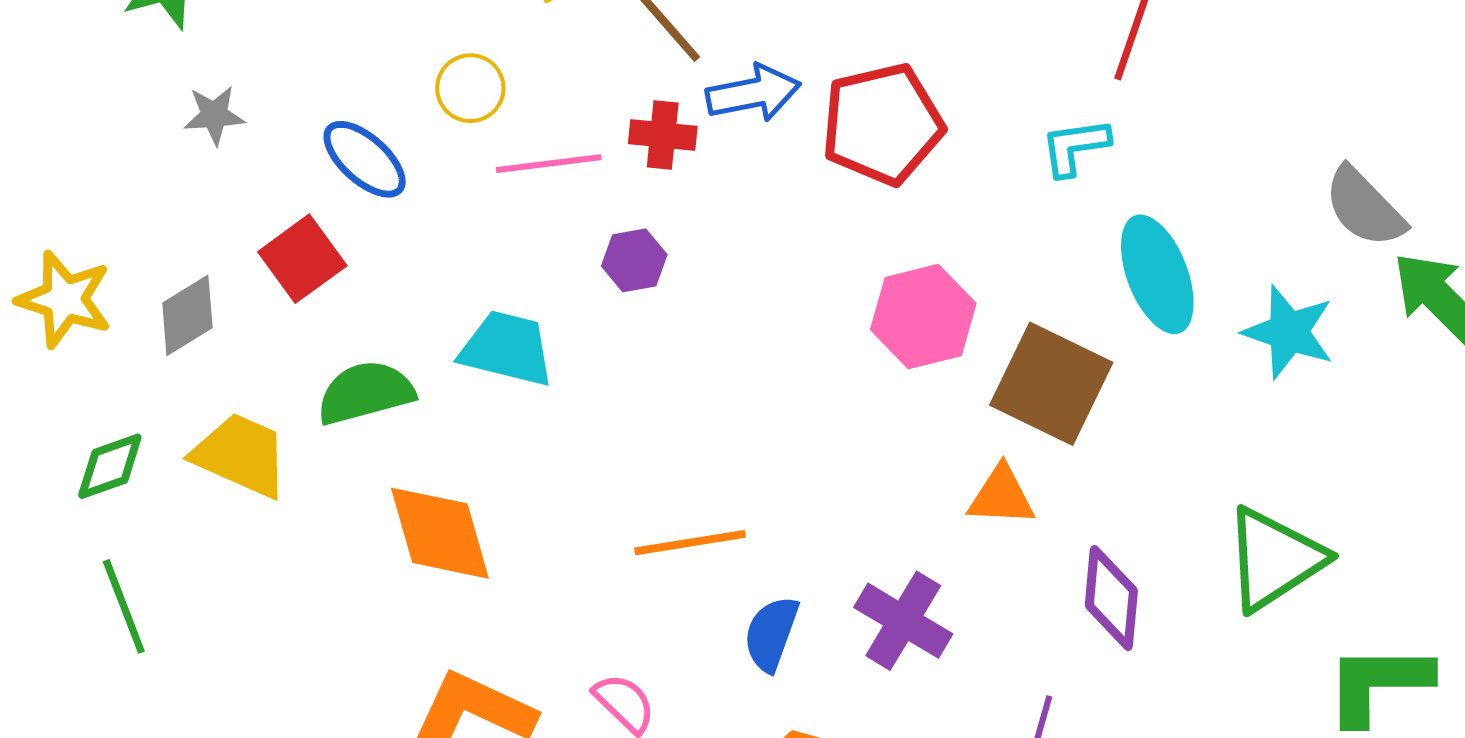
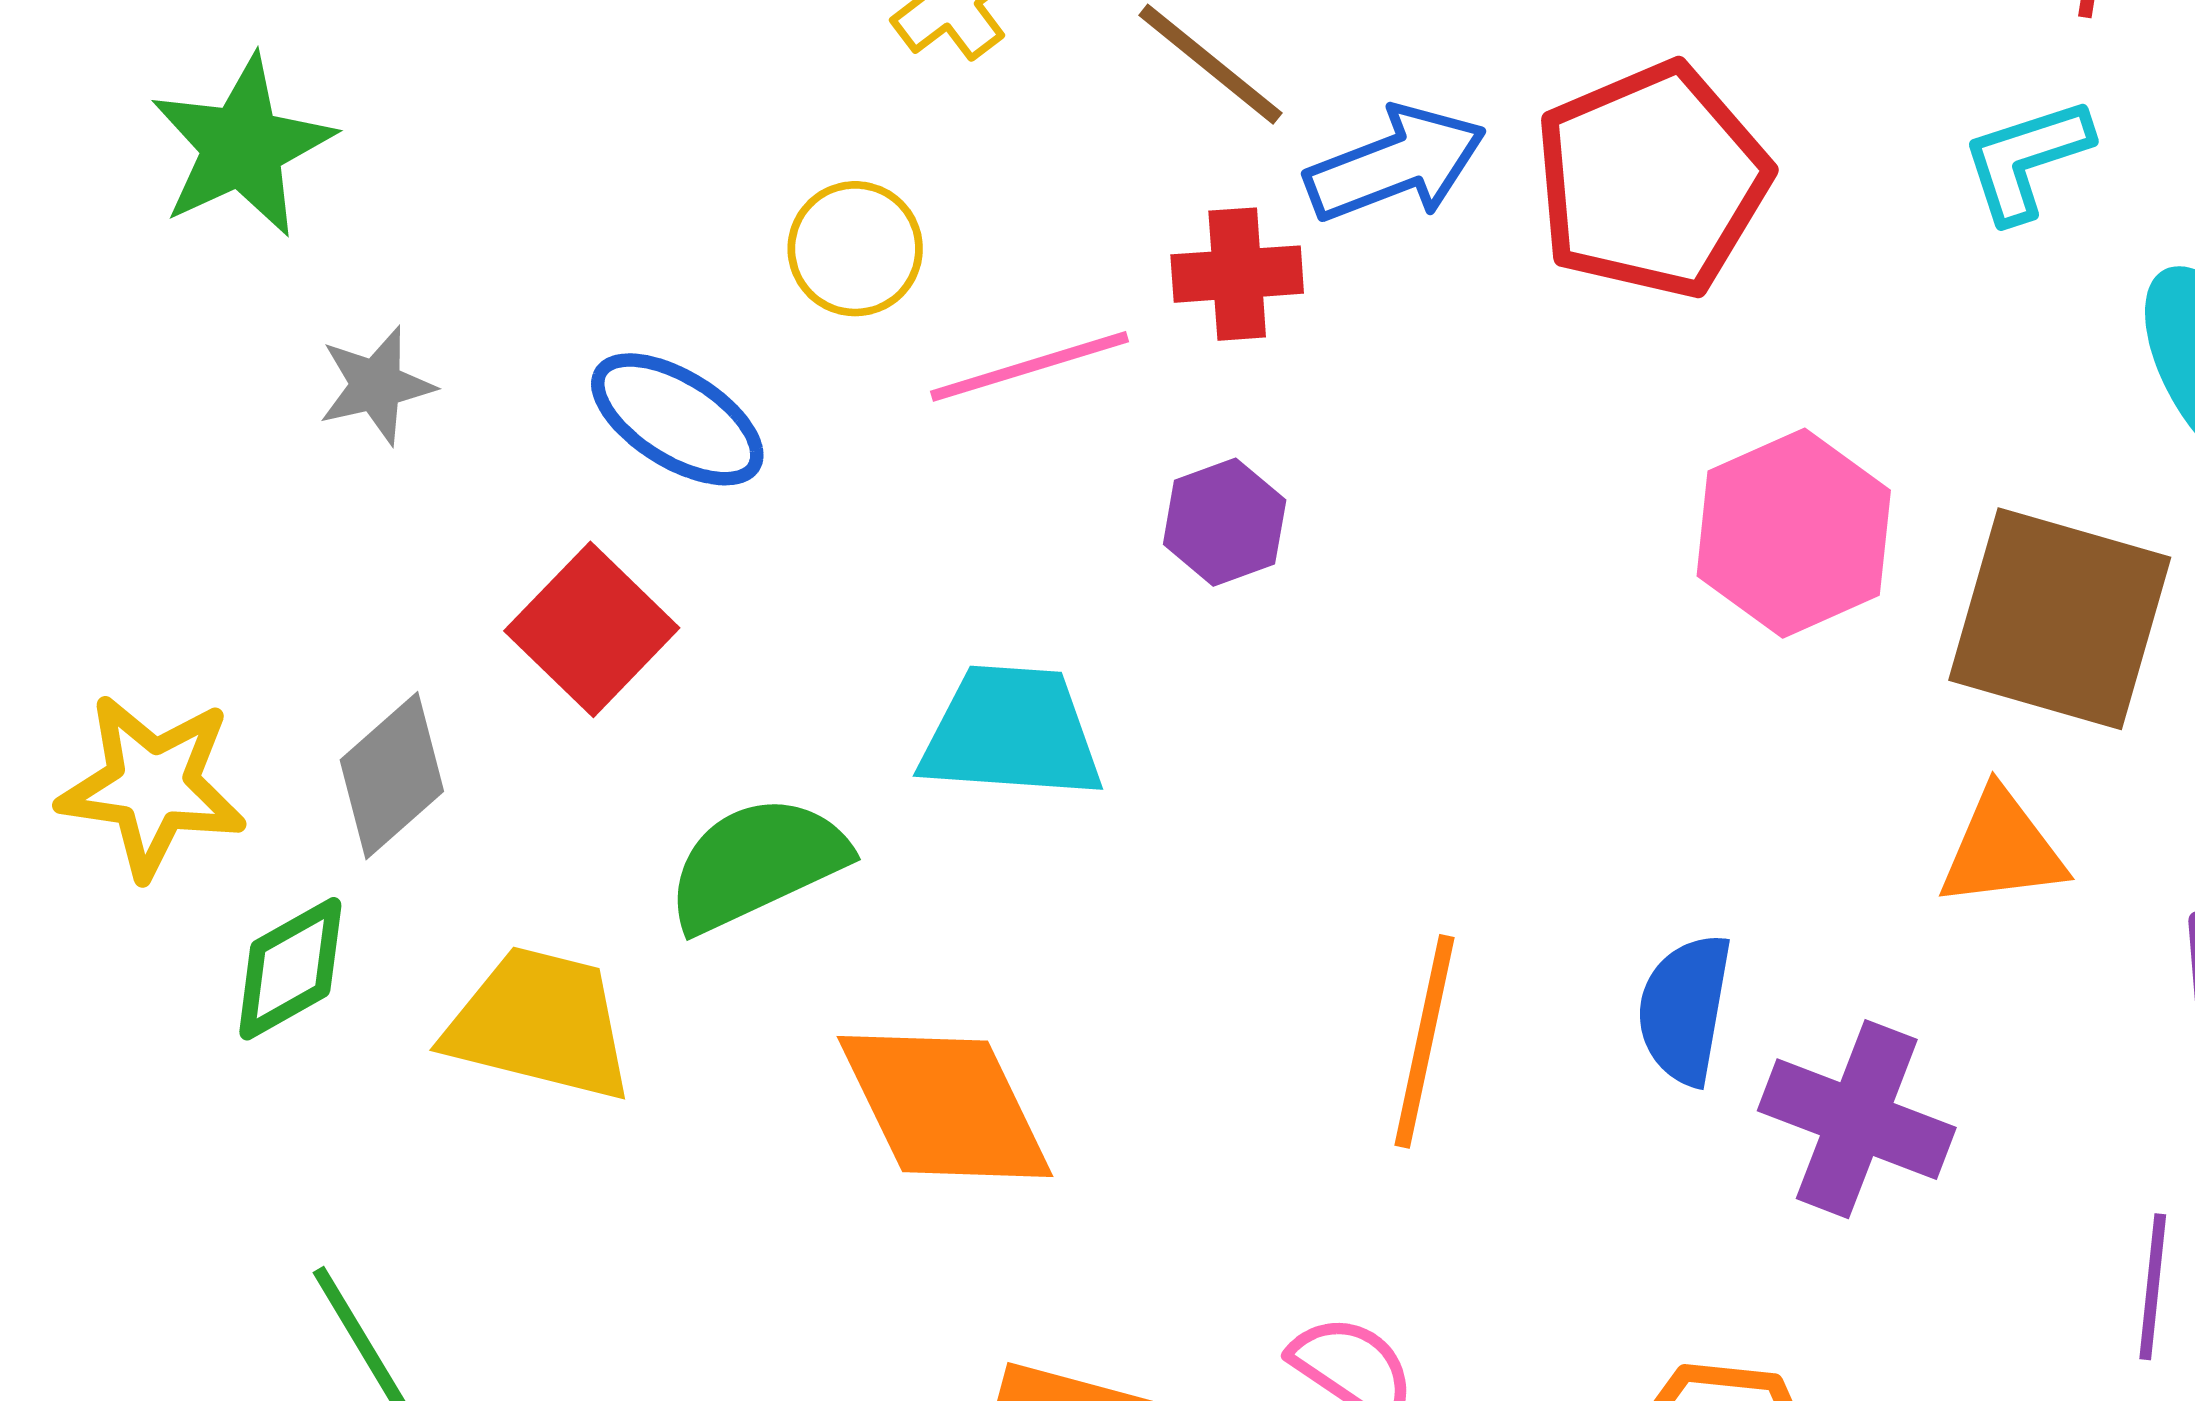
green diamond: (110, 466) -> (290, 969), moved
orange line: (690, 543) -> (1425, 1041), turned -59
blue semicircle: (771, 634) -> (1685, 1009), moved

